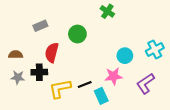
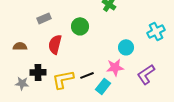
cyan cross: (155, 49) -> (156, 31), moved
black cross: (39, 72) -> (38, 72), moved
gray star: (18, 77) -> (22, 83), moved
cyan rectangle: (101, 96) -> (103, 86), turned 63

